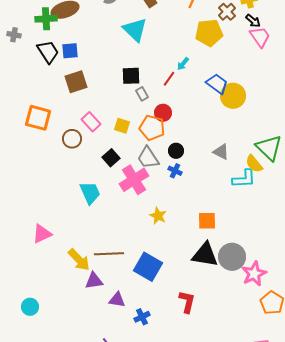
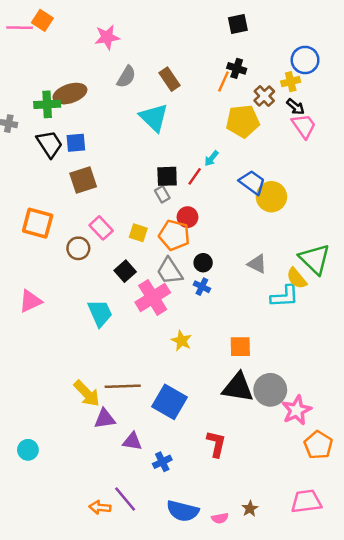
black square: (131, 76) -> (167, 176), moved
pink triangle: (42, 234) -> (30, 301), moved

